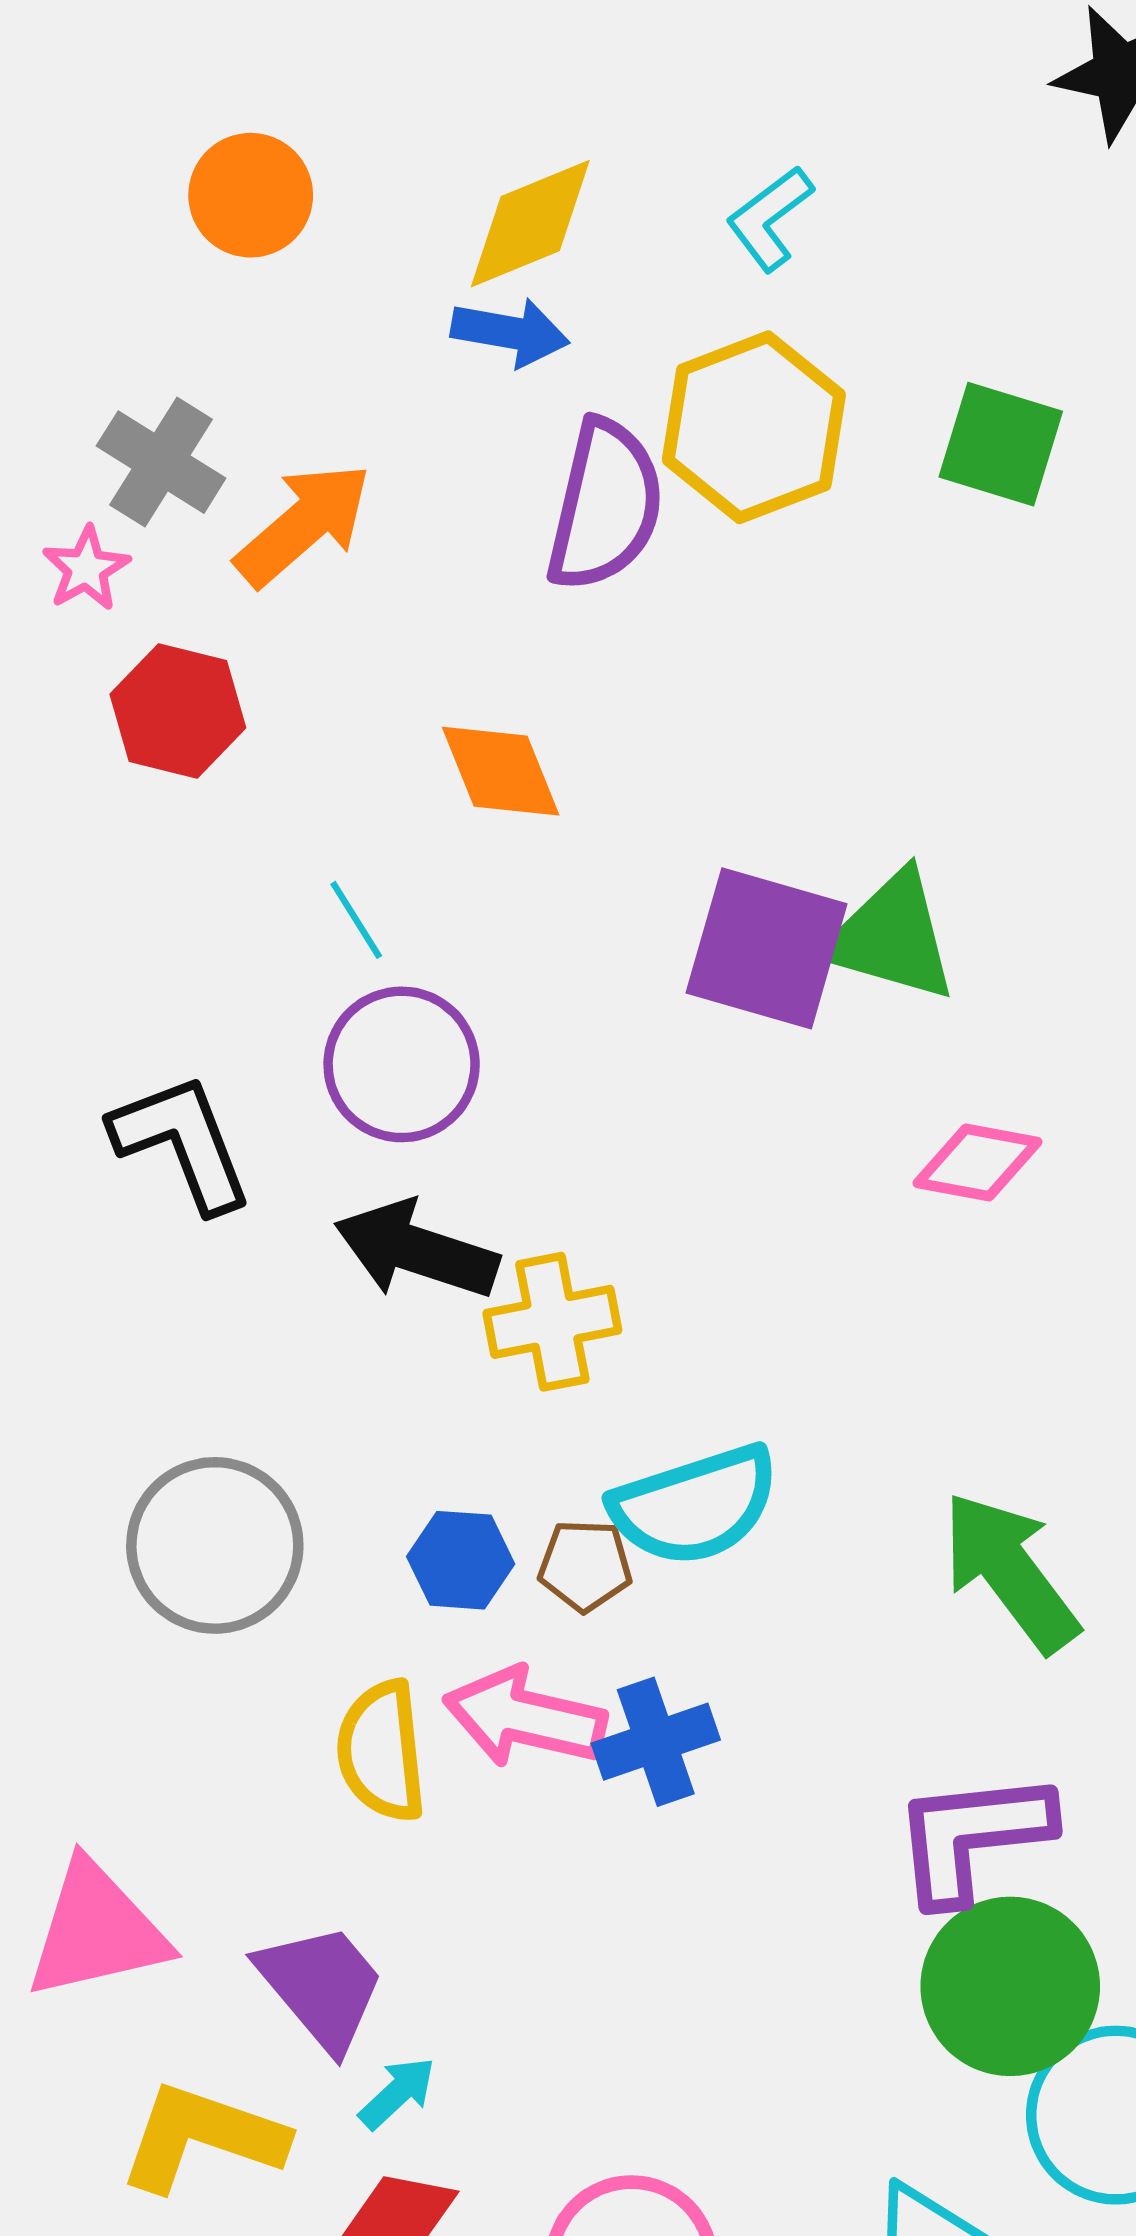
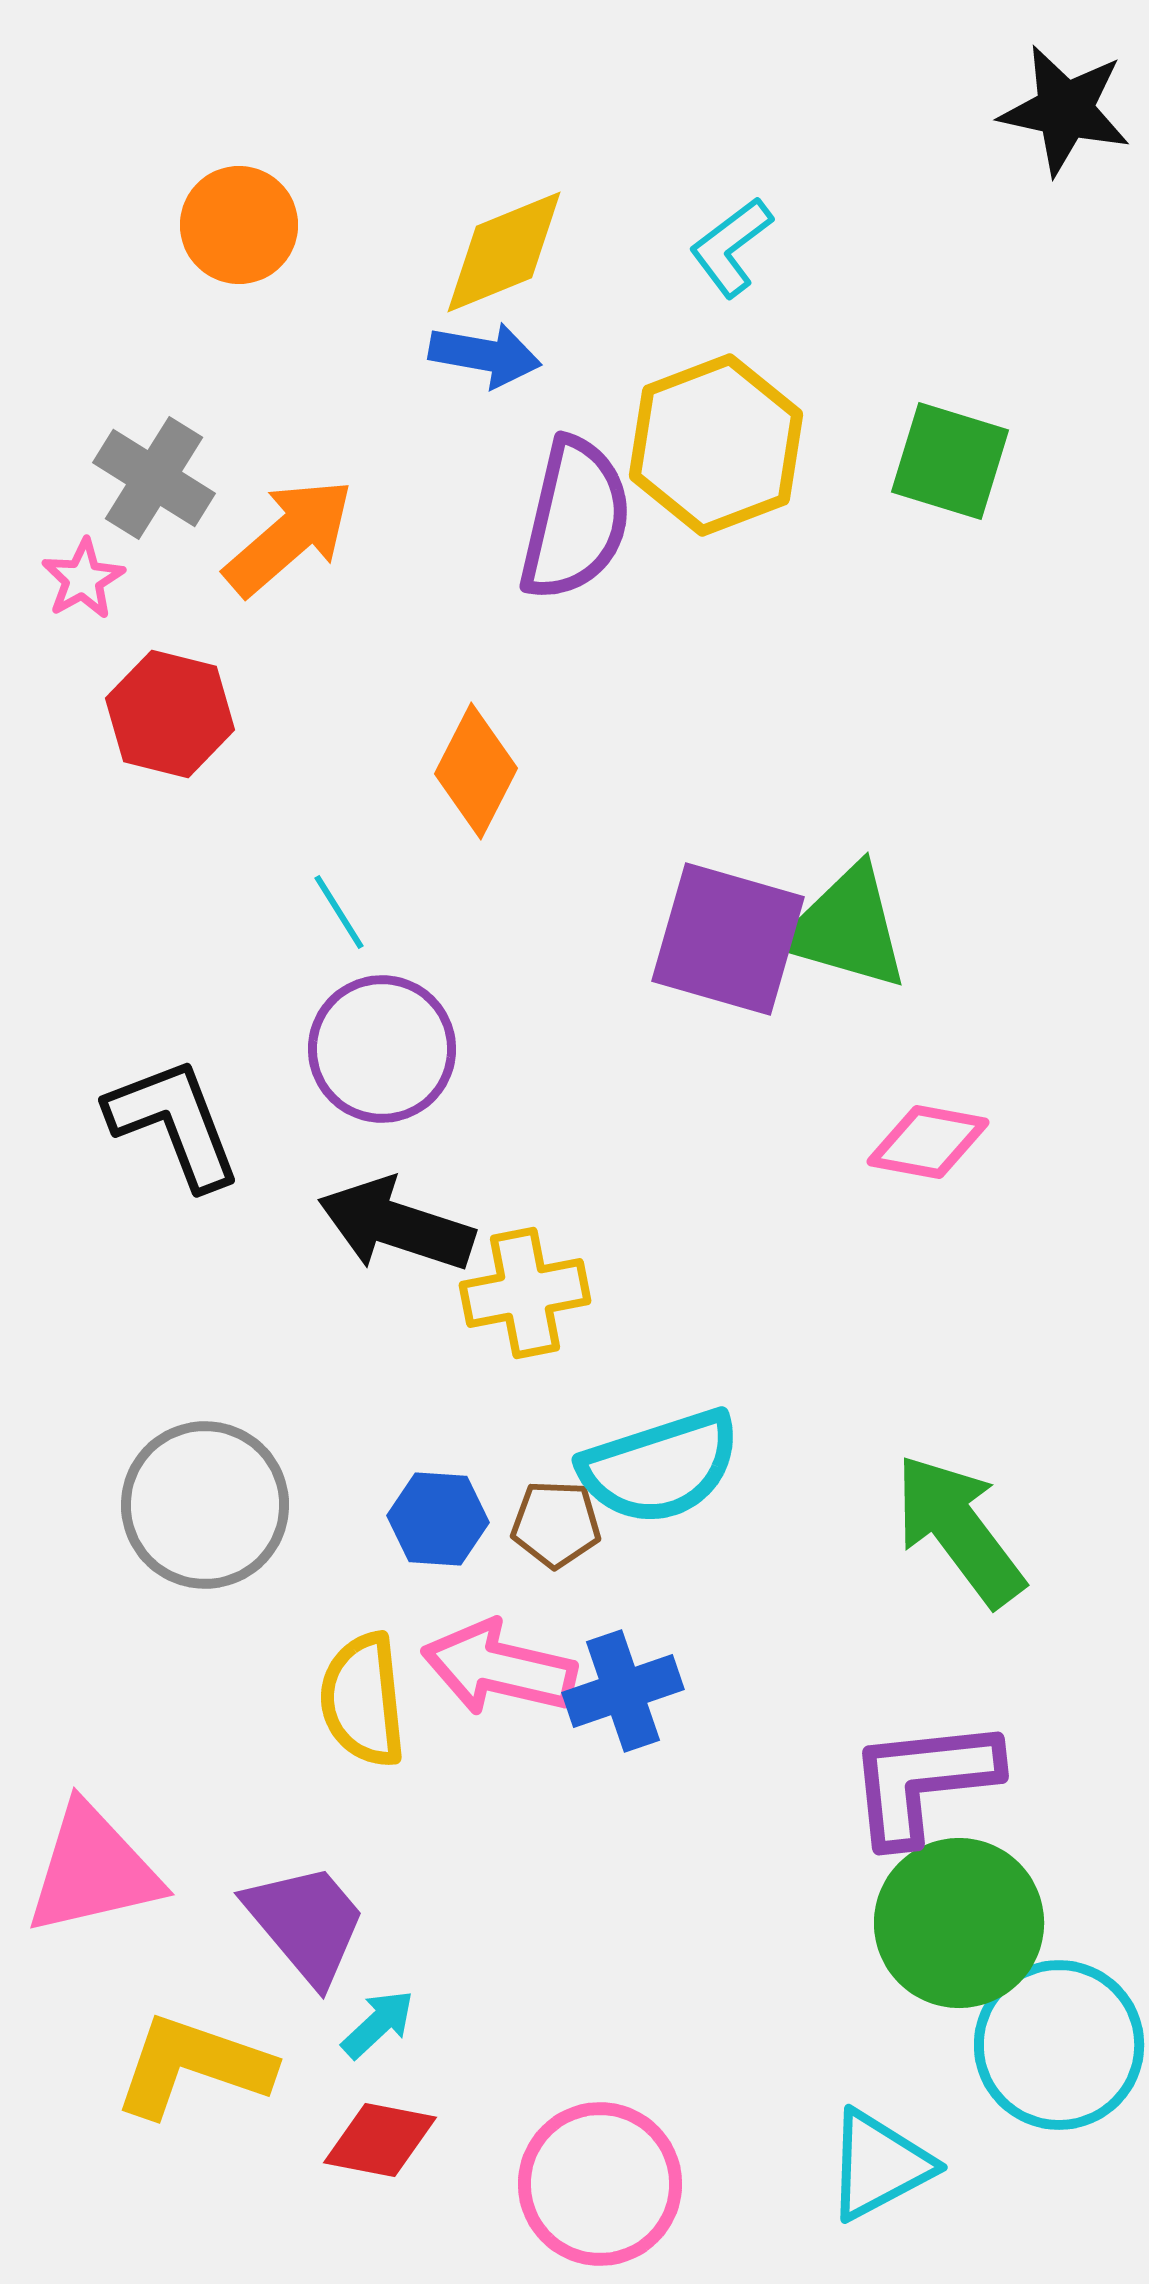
orange diamond: (501, 771) -> (476, 771), turned 49

